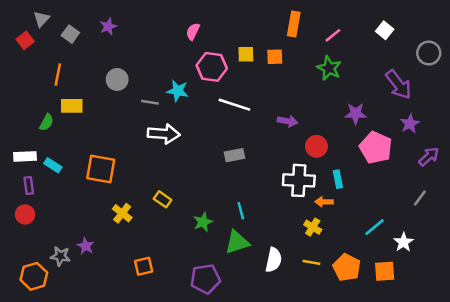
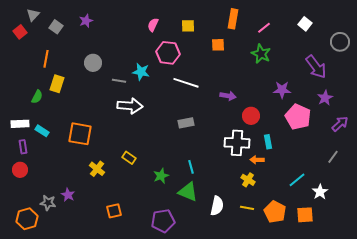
yellow square: (246, 54) -> (188, 26), moved
yellow rectangle: (72, 106) -> (57, 84), turned -72
green triangle: (237, 242) -> (188, 192), turned 40

